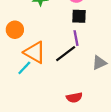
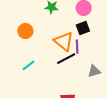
black square: (79, 16) -> (83, 28), turned -32
orange triangle: (35, 52) -> (64, 41), moved

